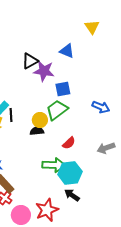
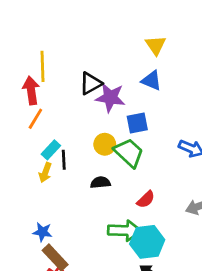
yellow triangle: (92, 27) -> (156, 45), moved
blue triangle: (67, 51) -> (151, 81), moved
green trapezoid: (57, 110) -> (129, 153), turned 80
yellow circle: (40, 120) -> (105, 144), moved

